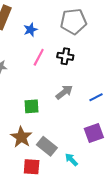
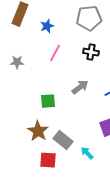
black cross: (65, 56) -> (91, 52), moved

